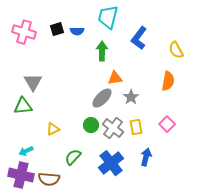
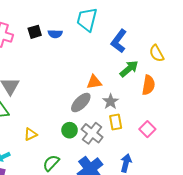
green arrow: (102, 51) -> (129, 69), moved, turned 48
yellow rectangle: (136, 127) -> (116, 122), moved

